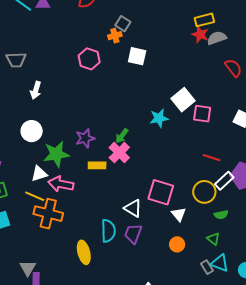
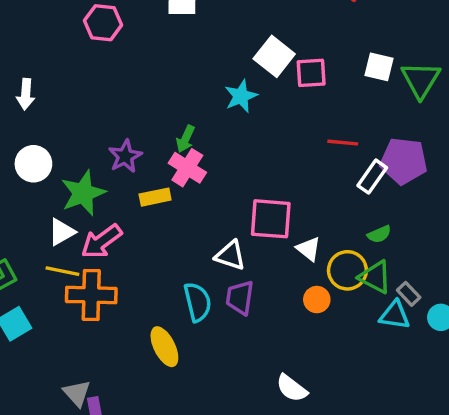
pink arrow: (61, 184) -> (101, 241), turned -35
yellow circle: (204, 192) -> (347, 270), moved
green triangle: (213, 239) -> (375, 277), size x1.5
gray rectangle: (207, 267) -> (409, 294), moved

